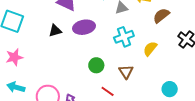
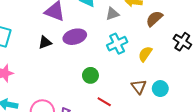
brown triangle: (126, 72) -> (139, 87), moved
cyan circle: (170, 89) -> (160, 89), moved

